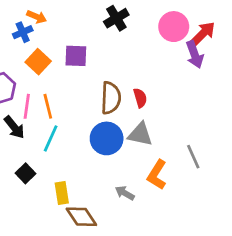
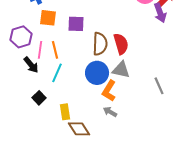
purple square: (76, 56) -> (76, 24), moved
orange square: (38, 62) -> (48, 18), turned -36
red semicircle: (140, 98) -> (121, 44), size x1.5
orange L-shape: (157, 175) -> (109, 91), moved

